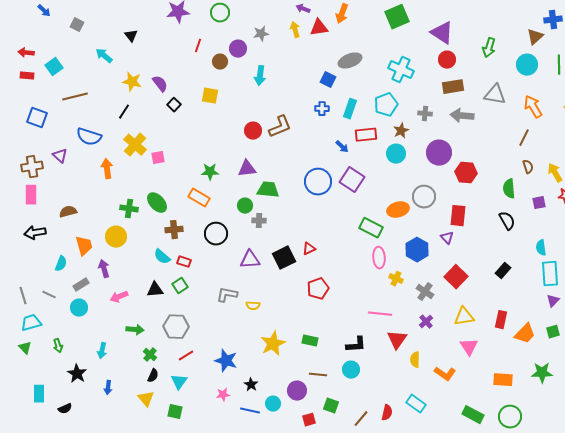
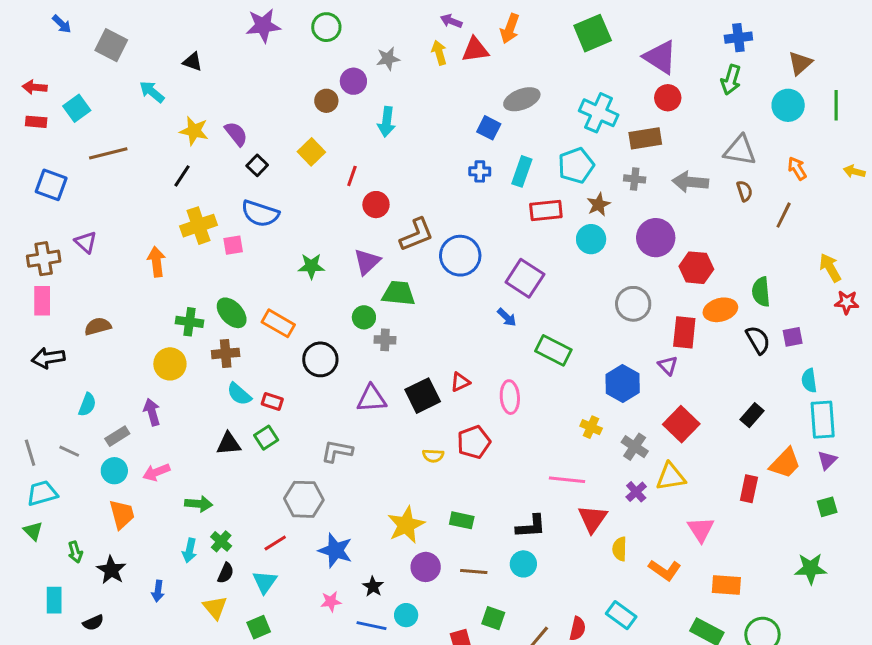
blue cross: (553, 20) -> (738, 38), moved
gray square: (77, 25) -> (111, 45), size x1.5
black triangle: (131, 36) -> (193, 62), turned -32
red line: (198, 46) -> (352, 176), moved
brown rectangle: (453, 87) -> (645, 138), moved
yellow square: (210, 96) -> (311, 152), turned 36
orange arrow: (533, 107) -> (797, 168), size x0.7
brown L-shape: (280, 127) -> (417, 235), moved
blue semicircle: (89, 137) -> (260, 214), moved
yellow cross: (135, 145) -> (199, 226), turned 30
blue arrow: (342, 147) -> (507, 317), moved
brown semicircle: (528, 167) -> (744, 191), moved
purple triangle: (247, 169) -> (367, 262), turned -36
blue circle: (318, 182) -> (460, 256), moved
orange rectangle: (199, 198) -> (278, 323), moved
purple square: (539, 203) -> (793, 337), moved
orange ellipse: (398, 210) -> (720, 310), moved
brown cross: (174, 230) -> (226, 353), moved
orange trapezoid: (84, 246) -> (122, 514), moved
pink ellipse: (379, 258) -> (510, 397), moved
pink arrow: (119, 297) -> (156, 472), moved
yellow semicircle: (253, 306) -> (433, 456), moved
yellow triangle: (464, 317) -> (671, 477), moved
gray hexagon: (176, 327) -> (304, 499), moved
orange trapezoid: (525, 334) -> (785, 463), moved
green arrow: (58, 346) -> (75, 552), moved
cyan arrow: (102, 351) -> (190, 550), moved
orange rectangle: (503, 380) -> (726, 585), moved
purple circle: (297, 391) -> (426, 567), moved
green square: (175, 412) -> (259, 627), turned -35

